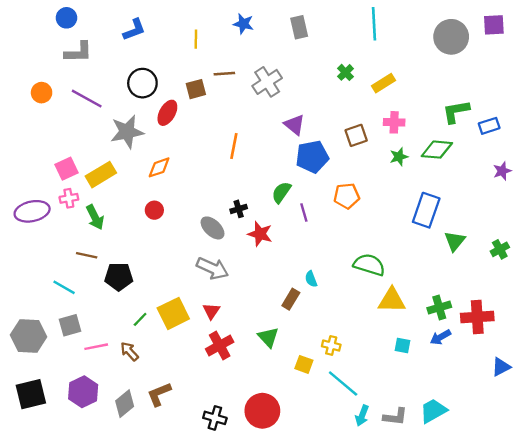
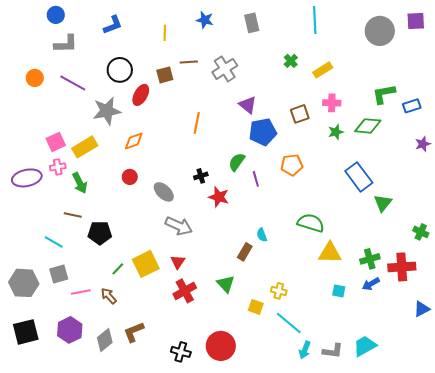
blue rectangle: (426, 210) -> (359, 177), turned -56
gray ellipse: (213, 228) -> (164, 192), moved
green cross: (500, 249) -> (421, 232), moved, turned -35

